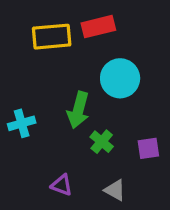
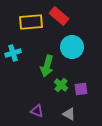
red rectangle: (98, 27) -> (59, 16), turned 54
cyan cross: (22, 123) -> (13, 53), moved
purple square: (148, 148) -> (81, 89), moved

